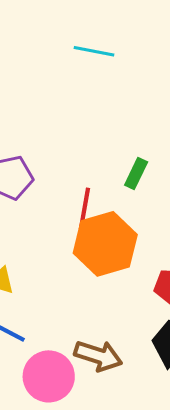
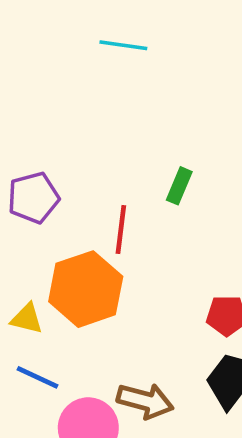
orange hexagon: (105, 244) -> (86, 289), moved

